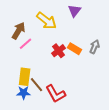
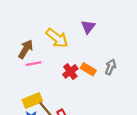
pink line: (26, 44) -> (33, 64), turned 32
yellow rectangle: (25, 77) -> (32, 100), turned 60

